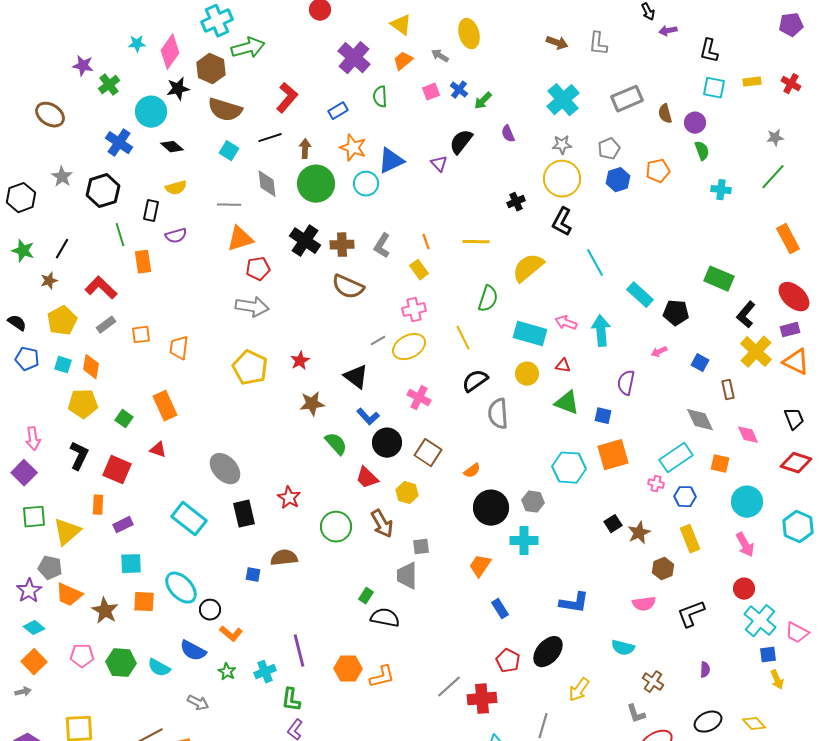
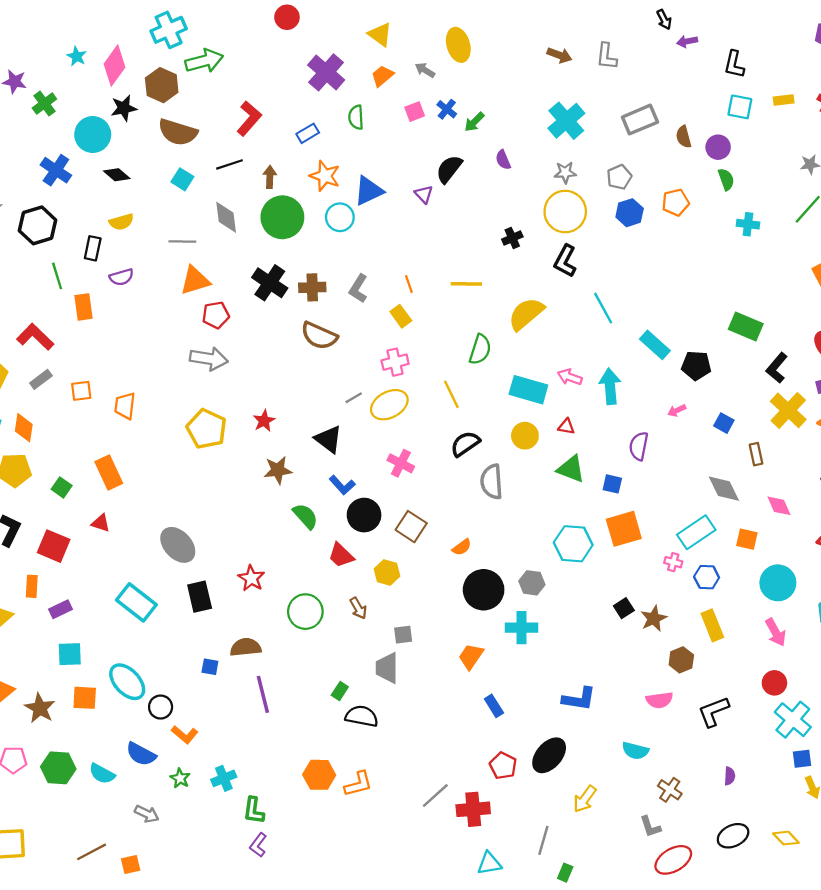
cyan star: (137, 44) -> (77, 56), turned 30
brown arrow: (382, 524) -> (358, 608), size x0.7
purple line: (299, 651) -> (263, 694), moved

